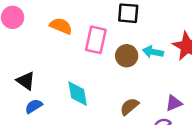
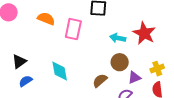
brown circle: (127, 56) -> (120, 62), moved
black triangle: (26, 81) -> (19, 61), turned 49

